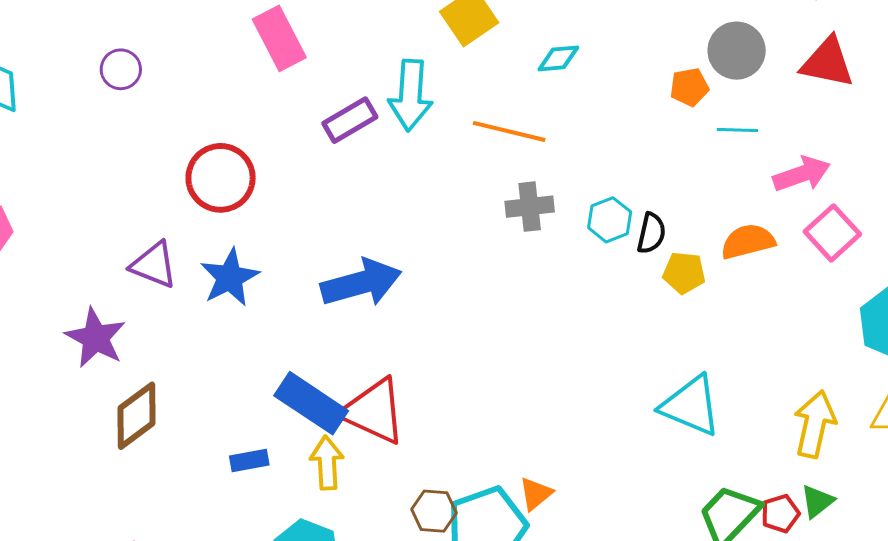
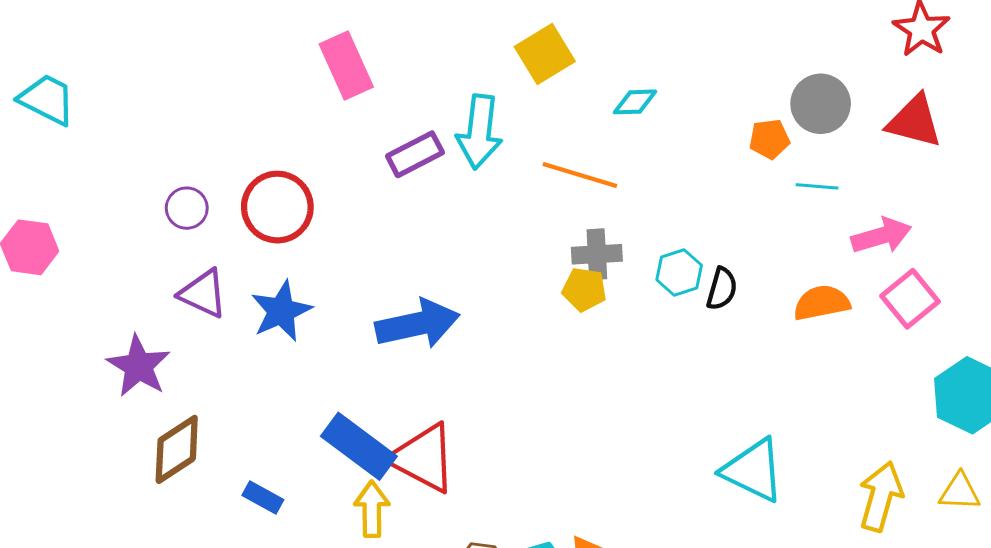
purple circle: (121, 69) -> (187, 208), moved
yellow pentagon: (684, 273) -> (584, 289), moved
blue rectangle: (249, 460) -> (263, 498), moved, turned 36

